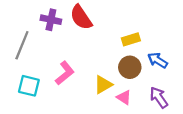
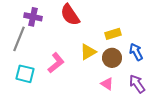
purple cross: (51, 20) -> (33, 17), moved
blue arrow: (158, 60) -> (136, 52), turned 30
yellow triangle: (103, 85) -> (88, 52), moved

